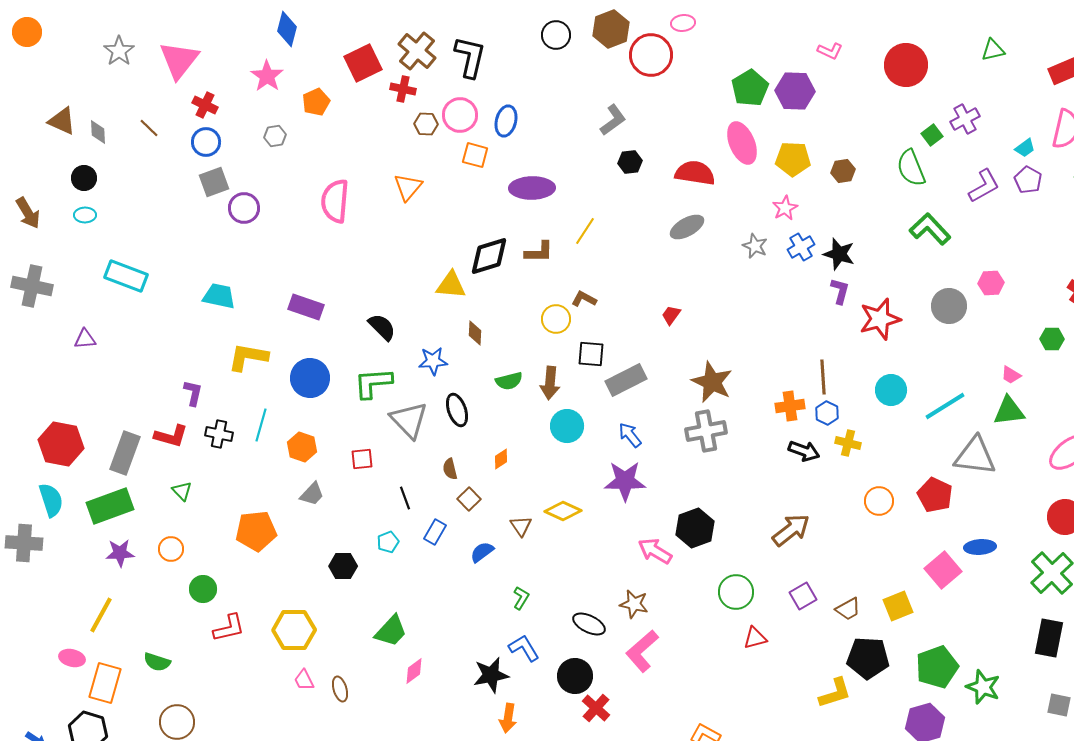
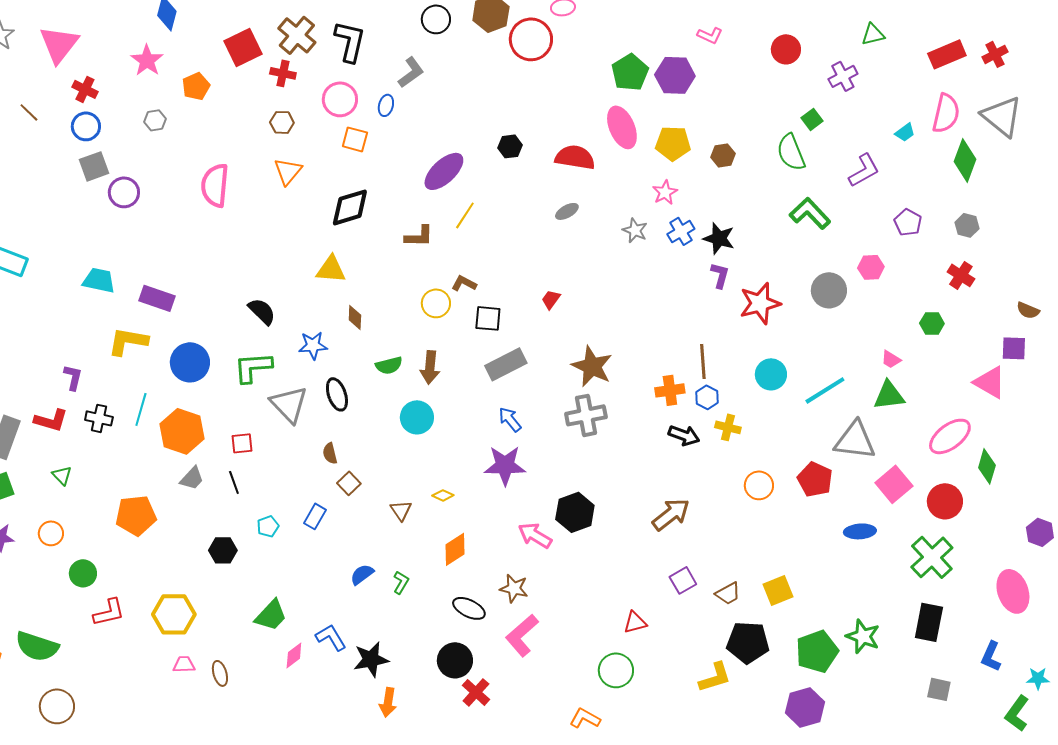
red circle: (906, 65) -> (786, 49), size x0.7
purple cross: (965, 119) -> (843, 76), moved
gray L-shape: (613, 120) -> (411, 72), moved
blue ellipse: (506, 121) -> (386, 105), size x0.7
brown hexagon: (426, 124) -> (282, 122), moved
purple pentagon: (1028, 180) -> (908, 222), moved
purple ellipse: (532, 188) -> (444, 171), moved, turned -42
gray ellipse: (687, 227) -> (567, 211), size x0.7
black diamond: (489, 256) -> (350, 207), moved
purple rectangle: (306, 307) -> (157, 298), moved
black square: (591, 354) -> (488, 318), moved
cyan circle: (567, 426) -> (417, 417), moved
orange hexagon: (302, 447) -> (182, 431), size x1.5
orange diamond: (501, 459) -> (455, 549), moved, size x1.6
black line: (405, 498) -> (234, 482), moved
yellow diamond: (563, 511) -> (443, 495), size x0.6
blue semicircle: (482, 552) -> (362, 574), moved
pink square: (943, 570) -> (894, 484), moved
green circle: (736, 592) -> (616, 670), moved
blue L-shape: (524, 648) -> (331, 637), moved
green semicircle: (157, 662) -> (37, 646), size x1.6
pink trapezoid: (304, 680) -> (184, 664), turned 115
green star: (983, 687) -> (863, 636), moved

